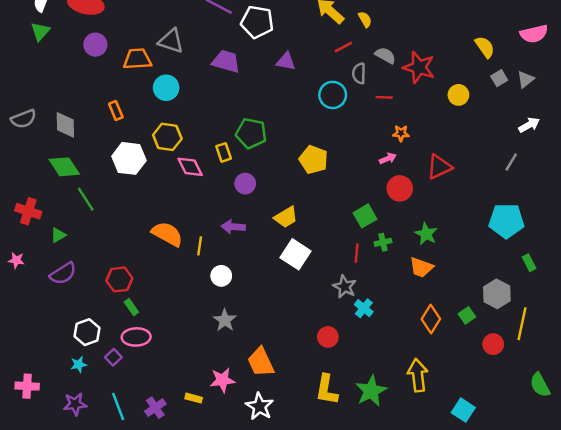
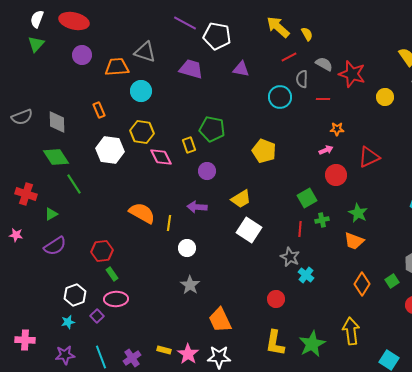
pink star: (222, 380) -> (188, 354), moved, turned -30
white star: (260, 406) -> (219, 357), turned -30

